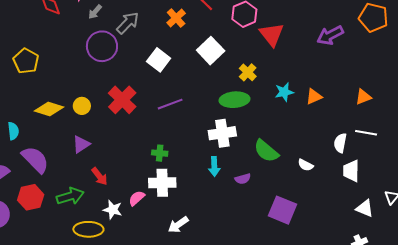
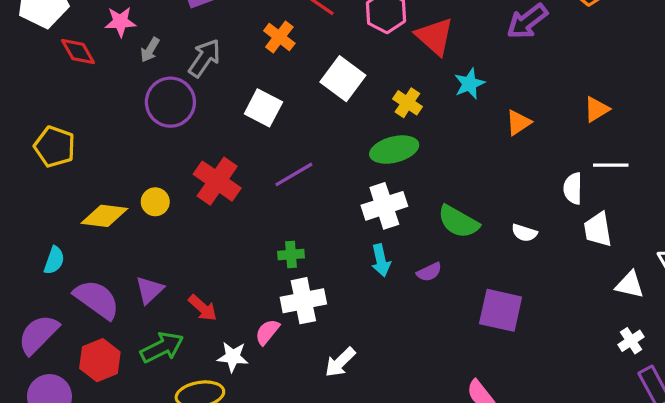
cyan star: (284, 92) -> (469, 84), moved
cyan semicircle: (13, 131) -> (54, 260), turned 36
purple triangle: (81, 144) -> (149, 290), moved

